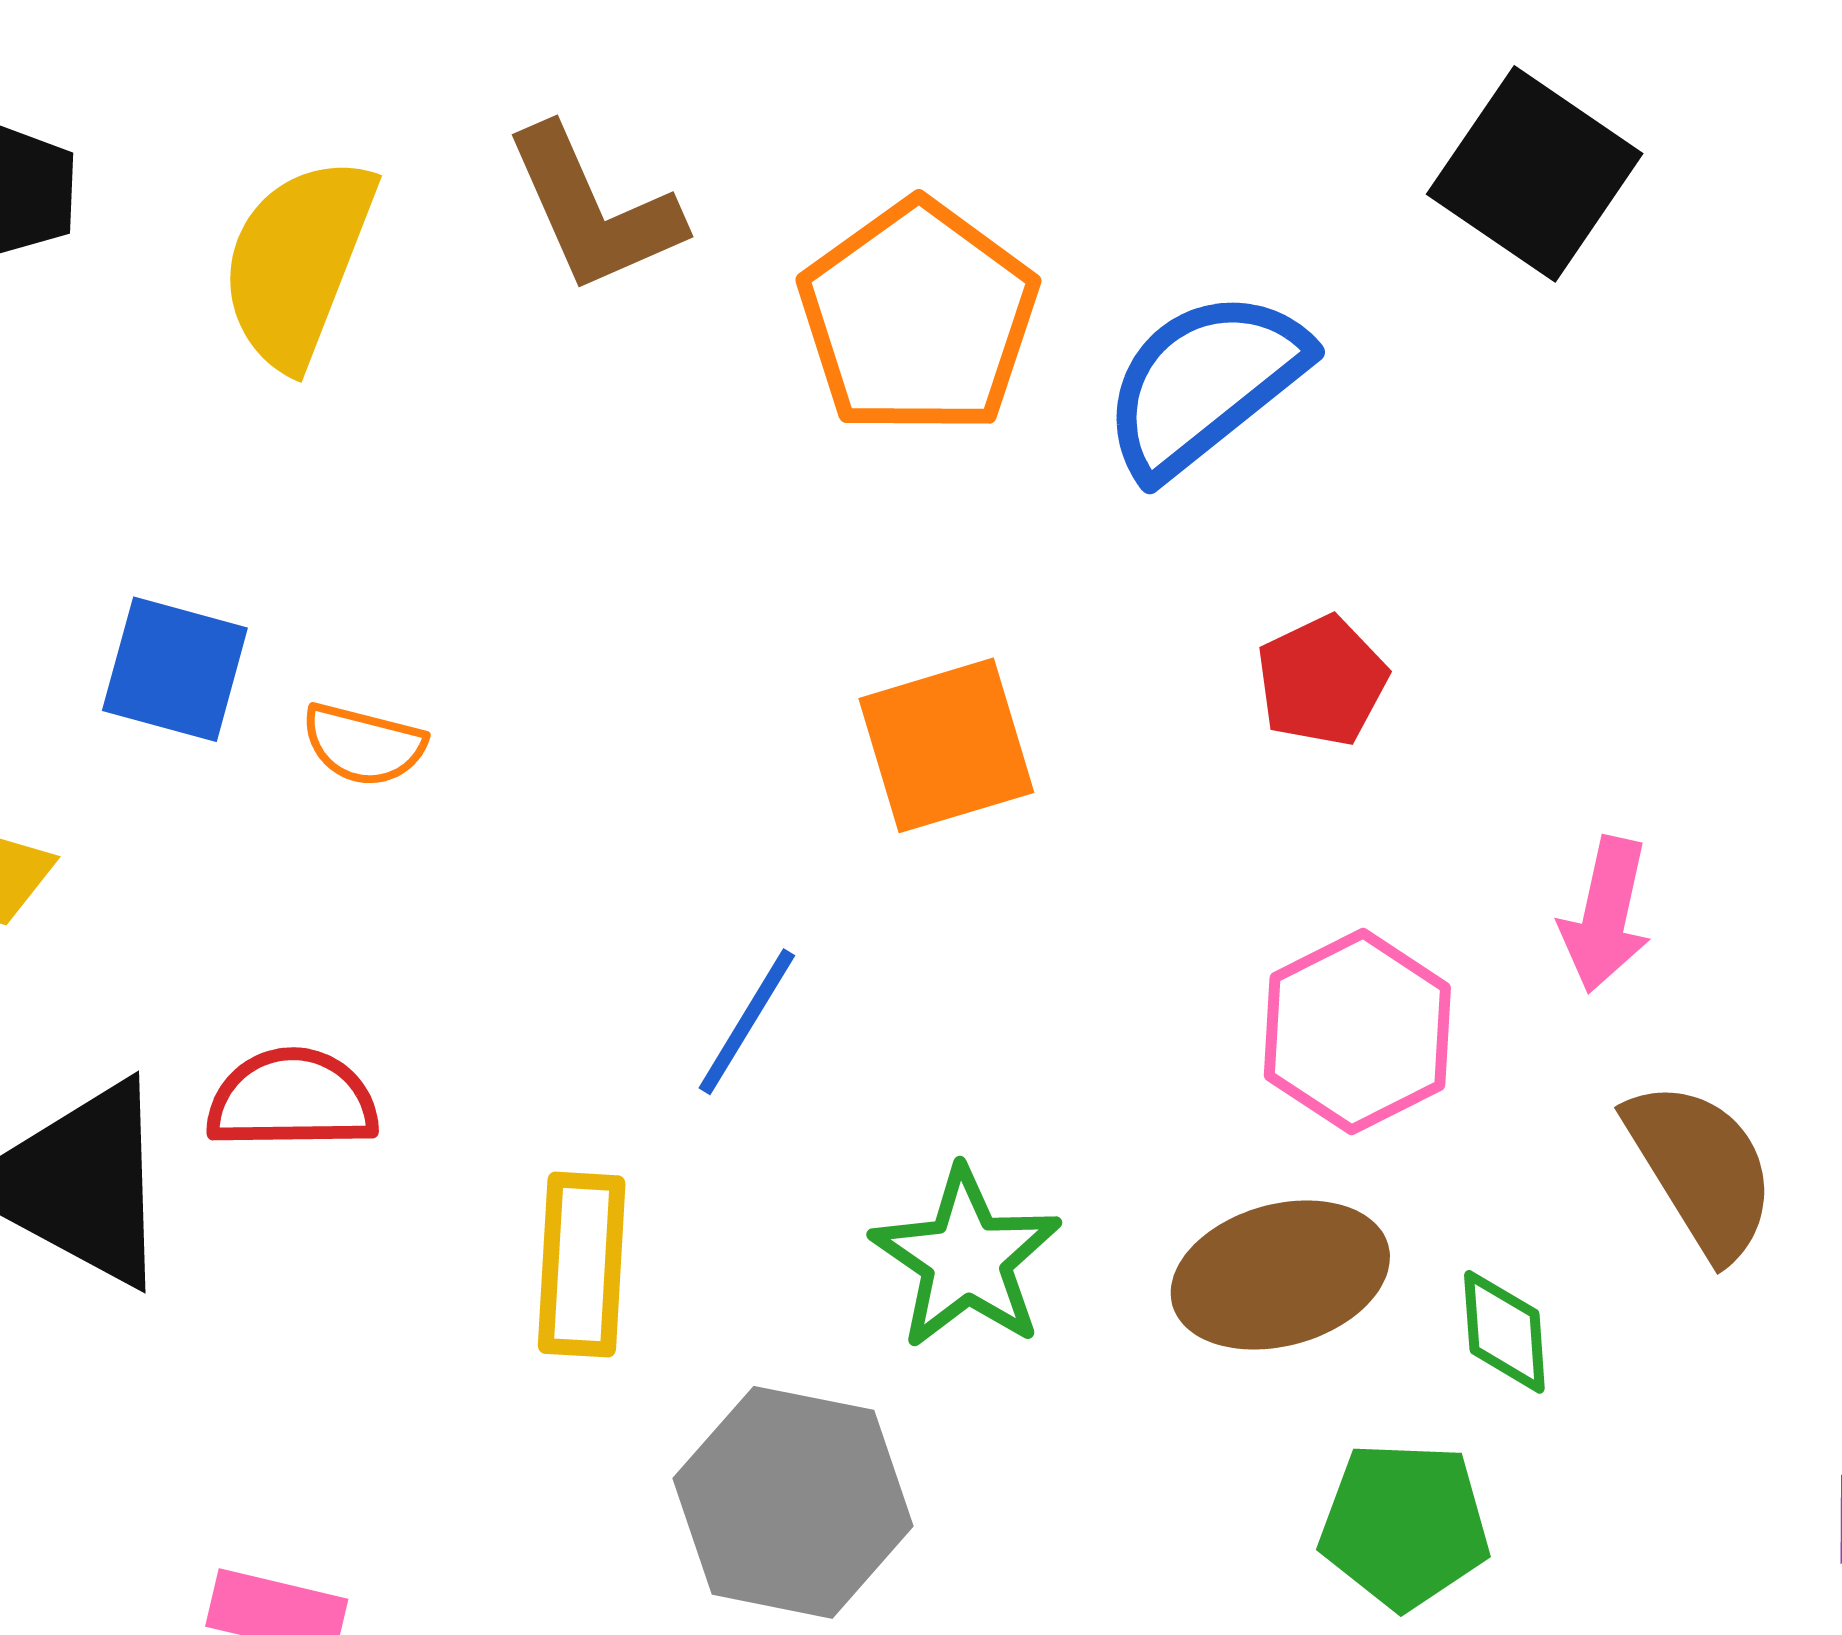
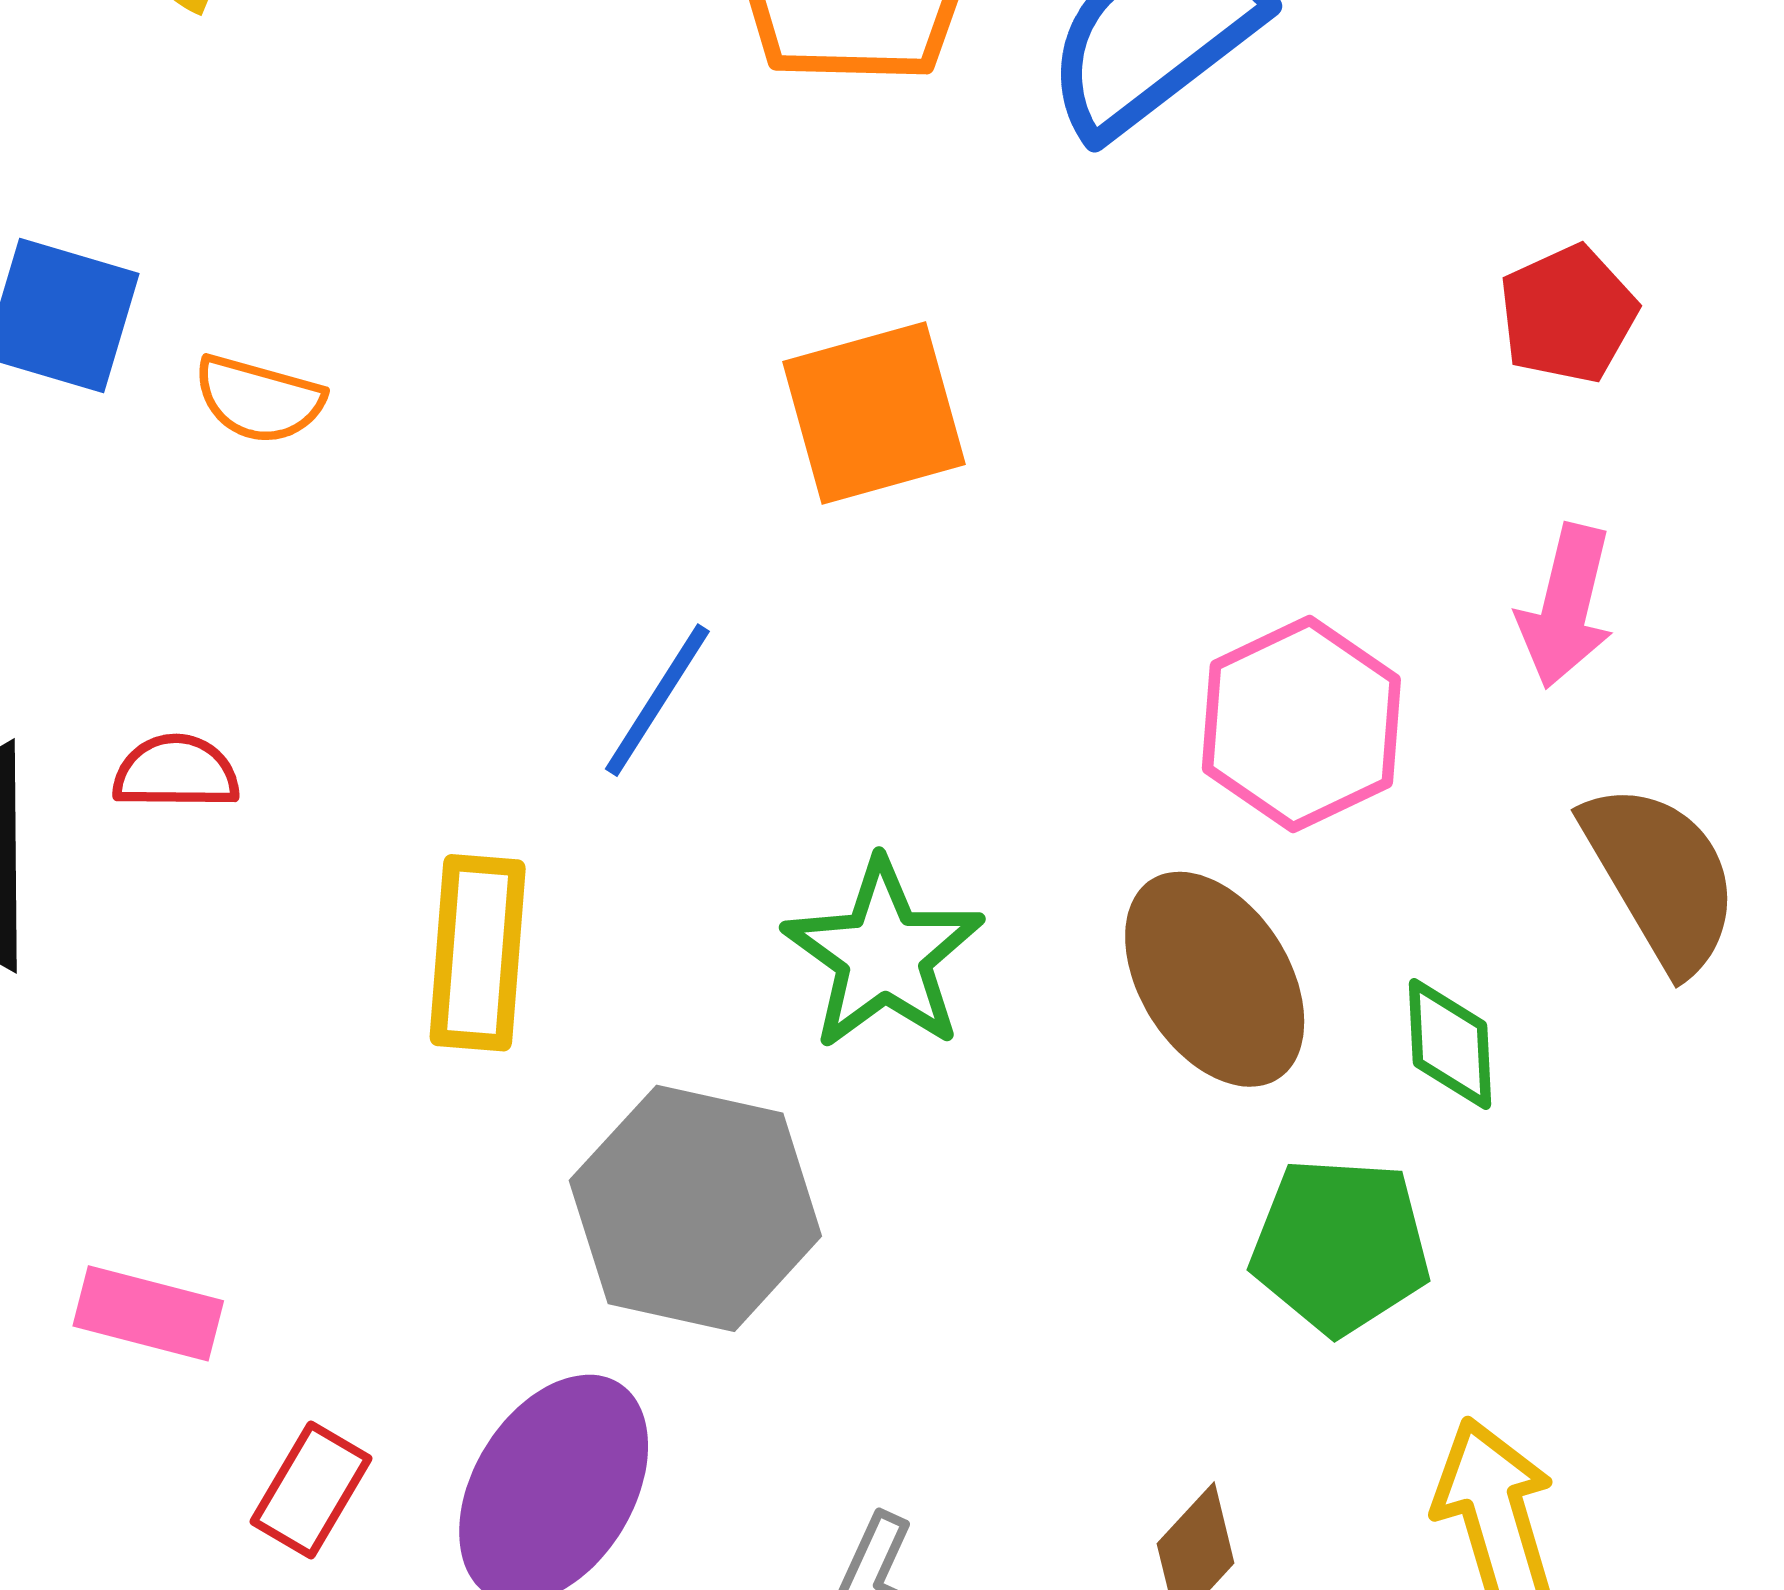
red pentagon: (1322, 681) -> (1568, 314), moved
red semicircle: (292, 1099) -> (176, 772), size x0.7
brown ellipse: (1280, 1275) -> (1215, 979), turned 72

